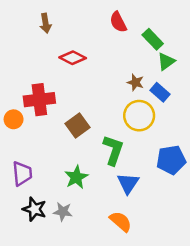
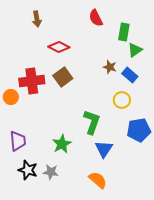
green rectangle: (153, 39) -> (124, 32), turned 54
yellow circle: (139, 116) -> (122, 100), moved, size x0.7
brown square: (78, 125) -> (63, 77), moved

